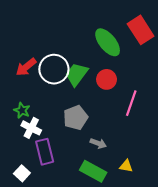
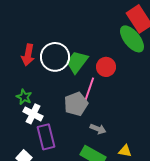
green ellipse: (108, 42) -> (132, 39), moved
red arrow: (26, 67) -> (28, 55), turned -40
pink line: (131, 103) -> (89, 90), moved

